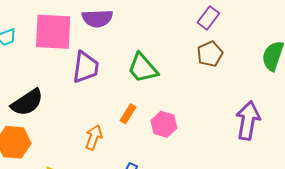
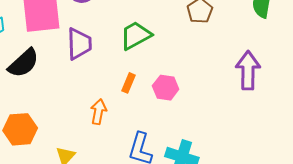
green trapezoid: (143, 68) -> (136, 35), turned 112
black semicircle: (27, 102) -> (24, 63), moved

